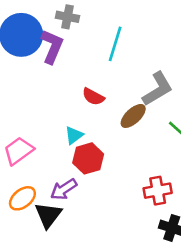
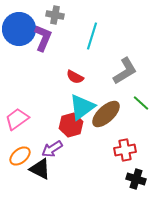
brown ellipse: (133, 116) -> (106, 114), moved, size x1.4
cyan triangle: (74, 135) -> (82, 107), moved, size x1.8
black triangle: (48, 215) -> (40, 169), turned -40

